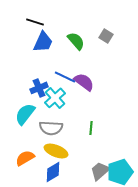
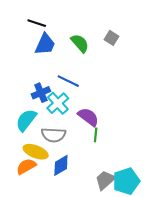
purple semicircle: (84, 82) -> (88, 117), moved
yellow ellipse: (56, 151) -> (36, 152), moved
blue diamond: (53, 172) -> (61, 165), moved

